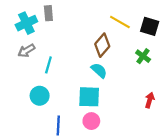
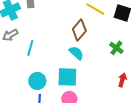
green cross: (143, 56) -> (116, 48), moved
cyan circle: (40, 96) -> (37, 81), moved

